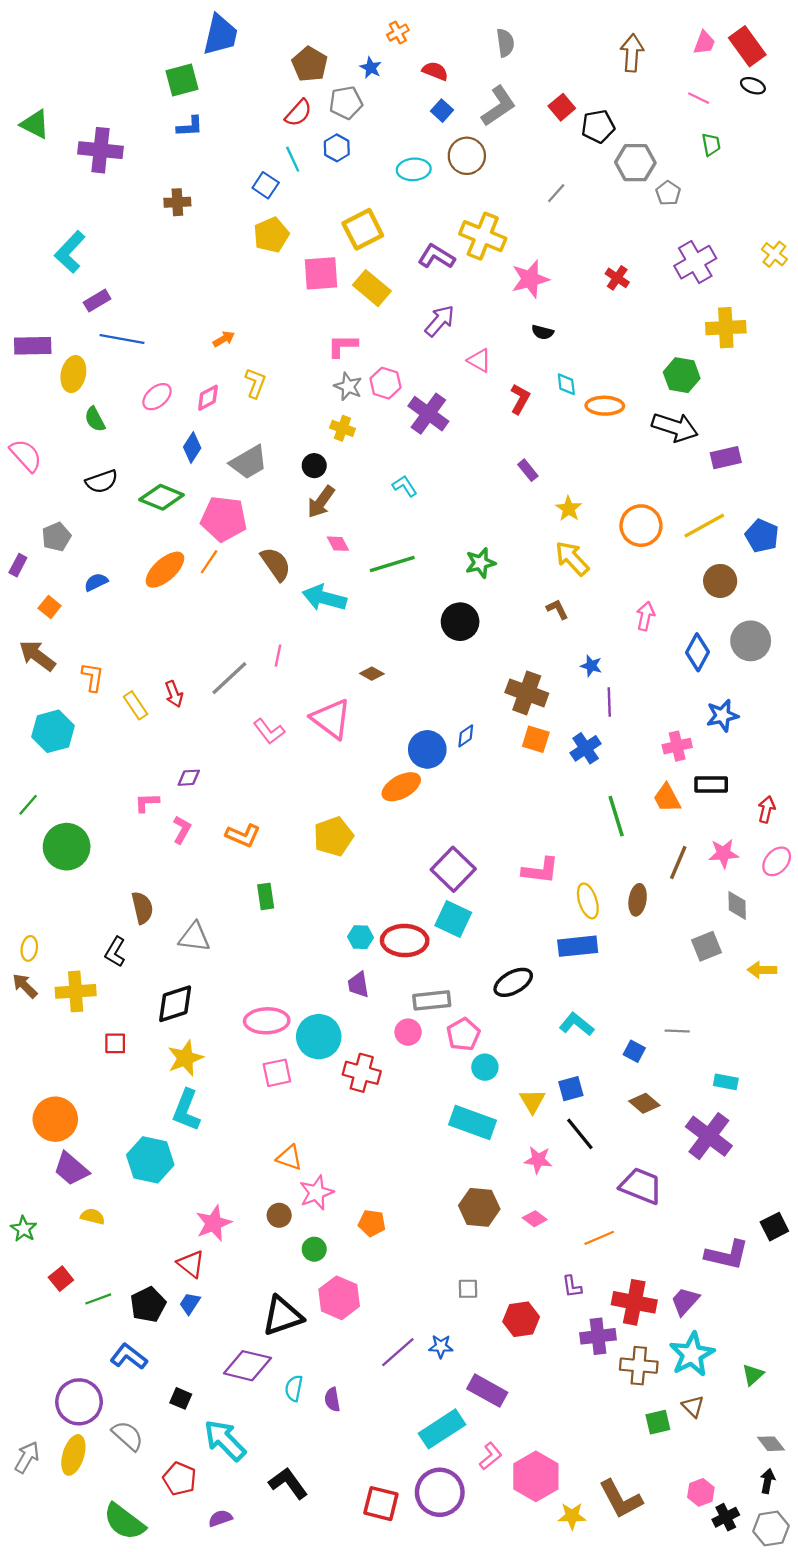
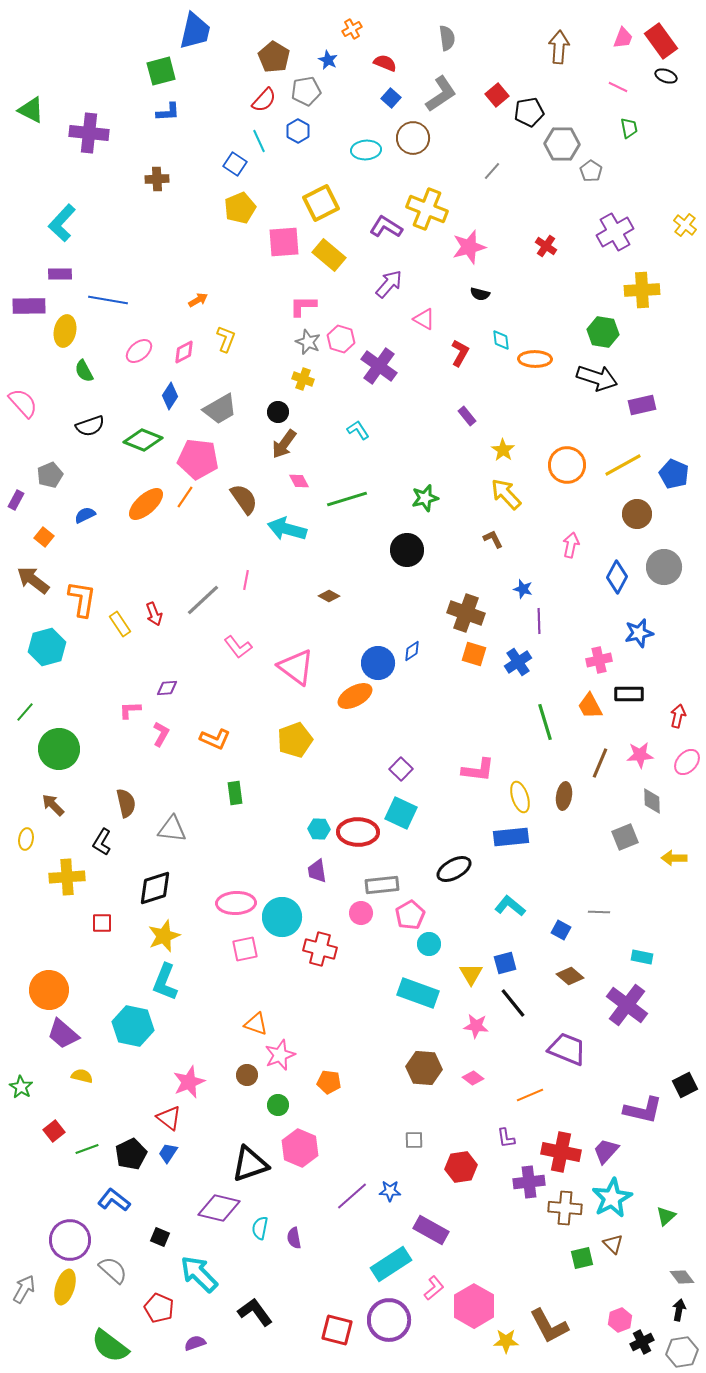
purple rectangle: (97, 301) -> (60, 274), moved, turned 30
orange L-shape: (93, 677) -> (82, 599), size x1.4
pink triangle: (331, 719) -> (296, 667), moved
purple square: (453, 869) -> (401, 769), size x0.6
brown arrow: (25, 986) -> (53, 805), moved

